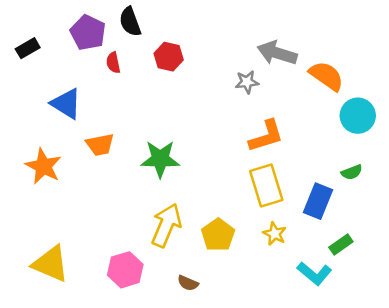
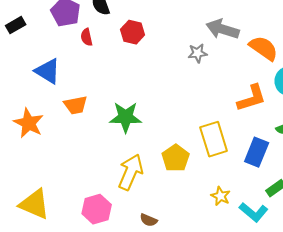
orange L-shape: (266, 136) -> (252, 98), moved
yellow star: (275, 234) -> (221, 196), moved
yellow pentagon: (218, 235) -> (176, 158), moved

